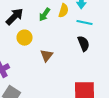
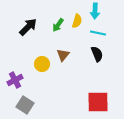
yellow circle: (25, 38) -> (42, 64), moved
brown triangle: (47, 56) -> (63, 55), moved

